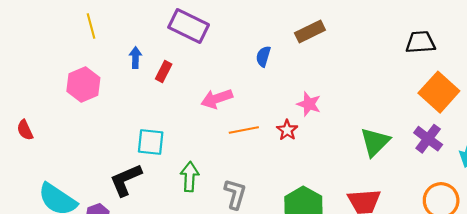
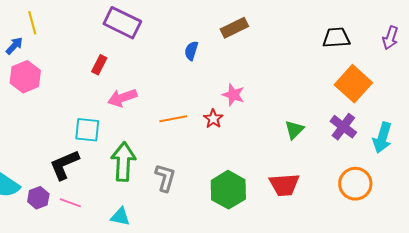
blue arrow: (135, 57) -> (14, 46), moved, turned 42
pink arrow: (217, 99) -> (122, 98), moved
green triangle: (375, 142) -> (294, 130), size x0.7
green arrow: (190, 177) -> (123, 162), size x1.4

